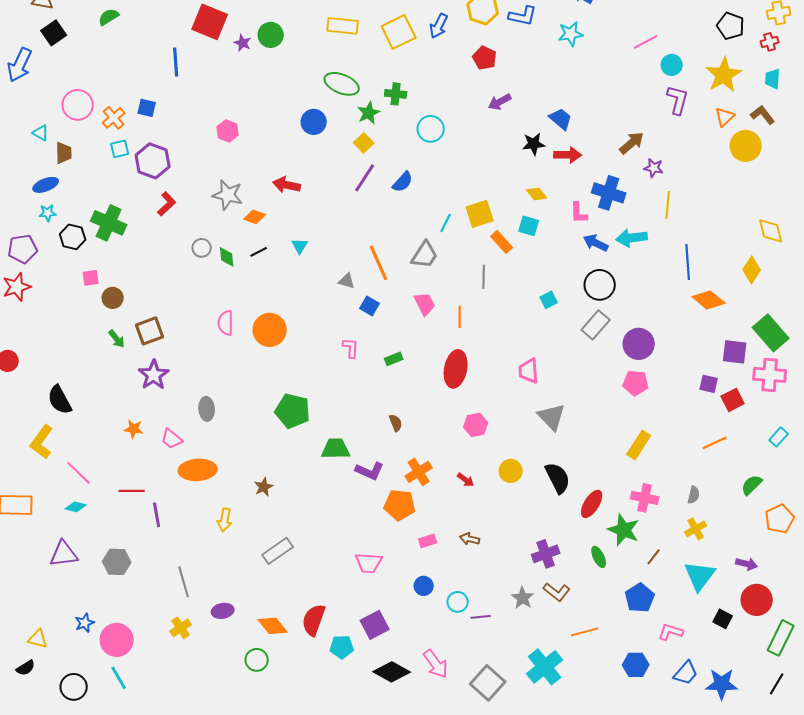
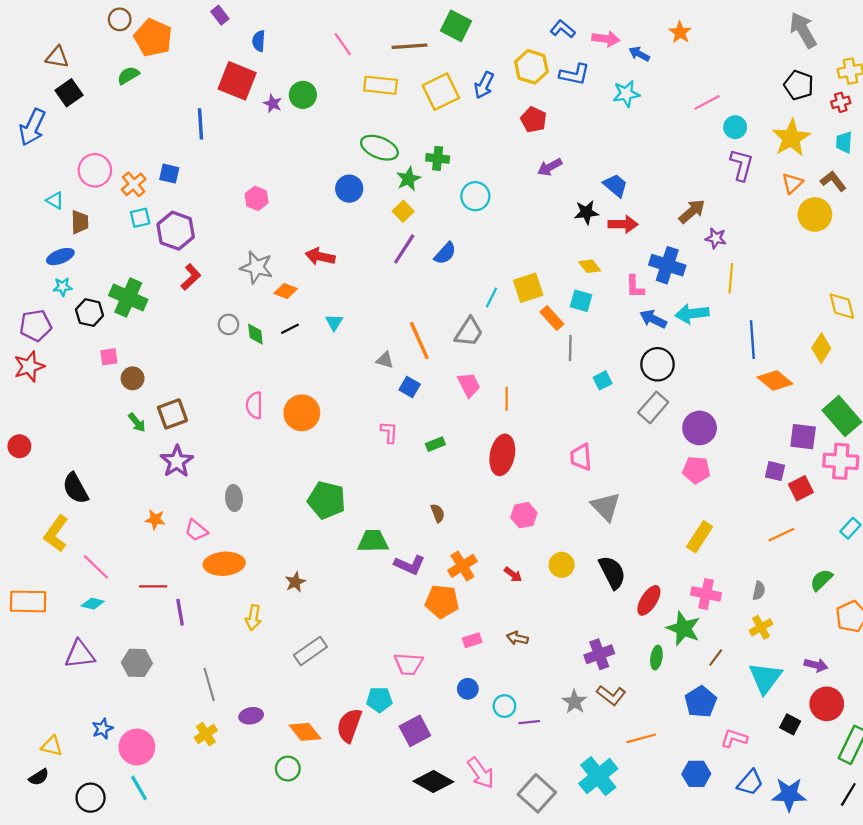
gray line: (484, 277) -> (570, 348), moved
green ellipse: (599, 557) -> (656, 658), turned 35
cyan pentagon: (342, 647) -> (379, 700), moved

